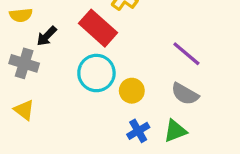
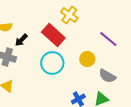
purple line: (186, 54) -> (108, 39), moved
yellow circle: (132, 91) -> (87, 59), moved

